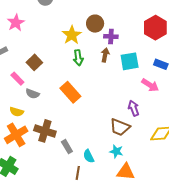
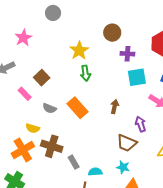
brown circle: (95, 24) -> (112, 33), moved
purple cross: (111, 37) -> (127, 54), moved
brown arrow: (105, 55) -> (114, 107), moved
gray semicircle: (32, 94) -> (49, 108), moved
yellow semicircle: (17, 112) -> (33, 128), moved
cyan semicircle: (89, 156) -> (95, 172), turned 112

